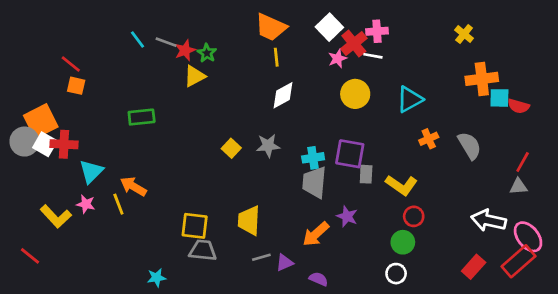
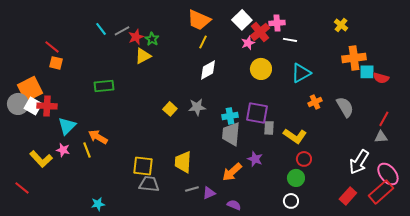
gray line: (166, 42) -> (122, 31), turned -49
white line: (373, 56) -> (290, 40), moved
yellow line: (276, 57) -> (203, 42), turned 32
white arrow: (489, 220) -> (359, 162), turned -70
cyan star: (157, 278) -> (98, 204), moved

